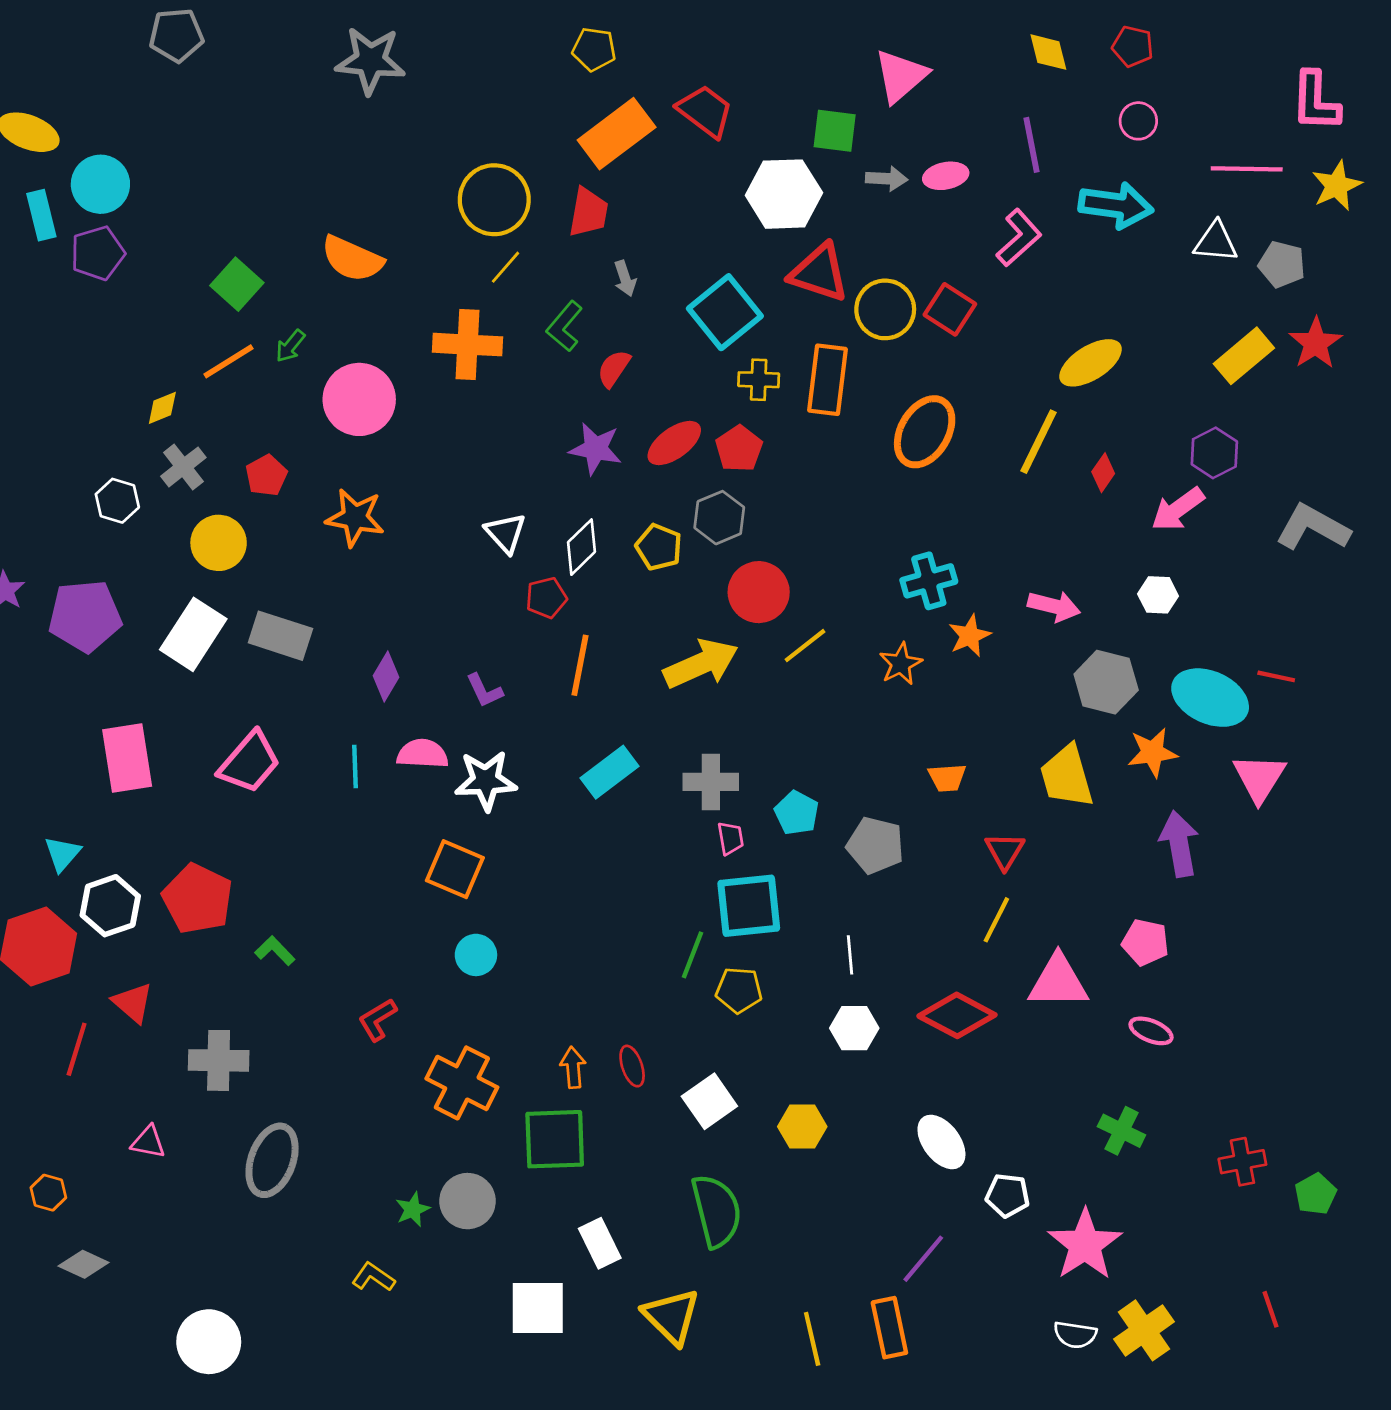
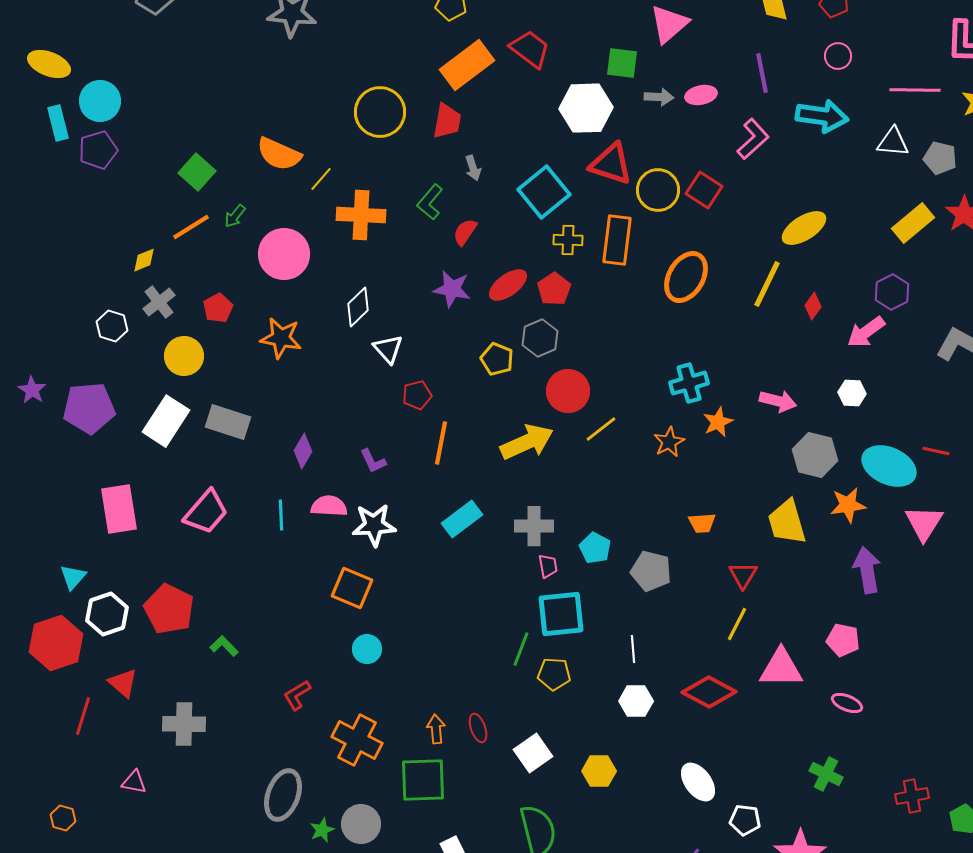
yellow line: (505, 267) -> (321, 179), moved
white diamond: (581, 547) -> (358, 307), moved
gray ellipse: (272, 1160) -> (283, 795), moved

